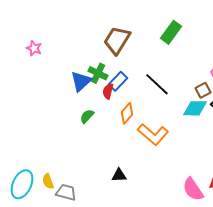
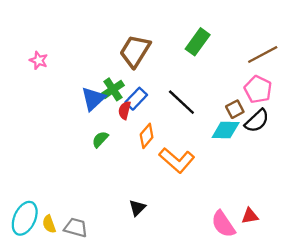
green cross: (98, 73) -> (113, 89), turned 30
black triangle: (119, 175) -> (137, 208), turned -42
yellow semicircle: (48, 181) -> (49, 224), moved

